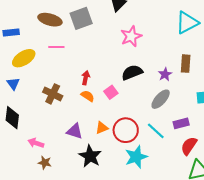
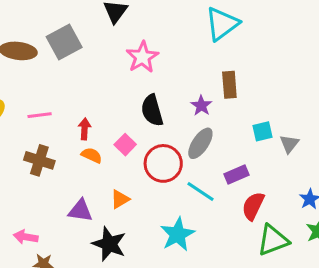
pink line: (56, 47) -> (40, 115), moved
black semicircle: (132, 72) -> (152, 110), turned -75
red circle: (126, 130) -> (163, 163), moved

